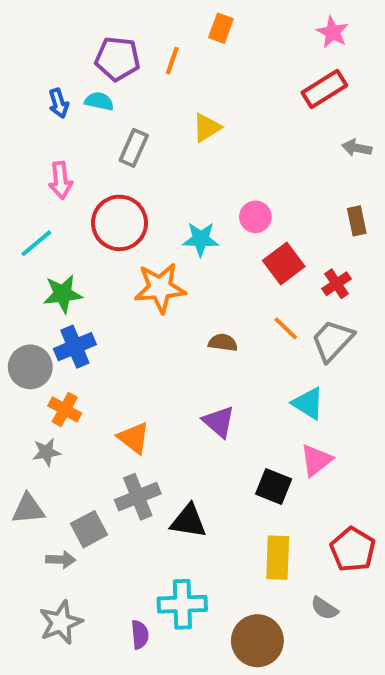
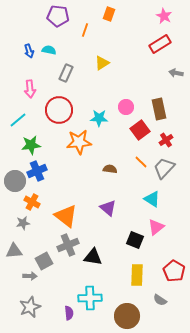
purple pentagon: (117, 59) -> (58, 16), moved
brown rectangle: (357, 221) -> (159, 109), moved, size x1.5
orange triangle: (134, 438) -> (66, 216), size x1.4

